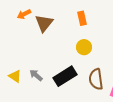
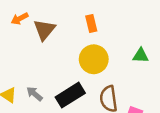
yellow circle: (84, 47) -> (94, 59), size x1.5

